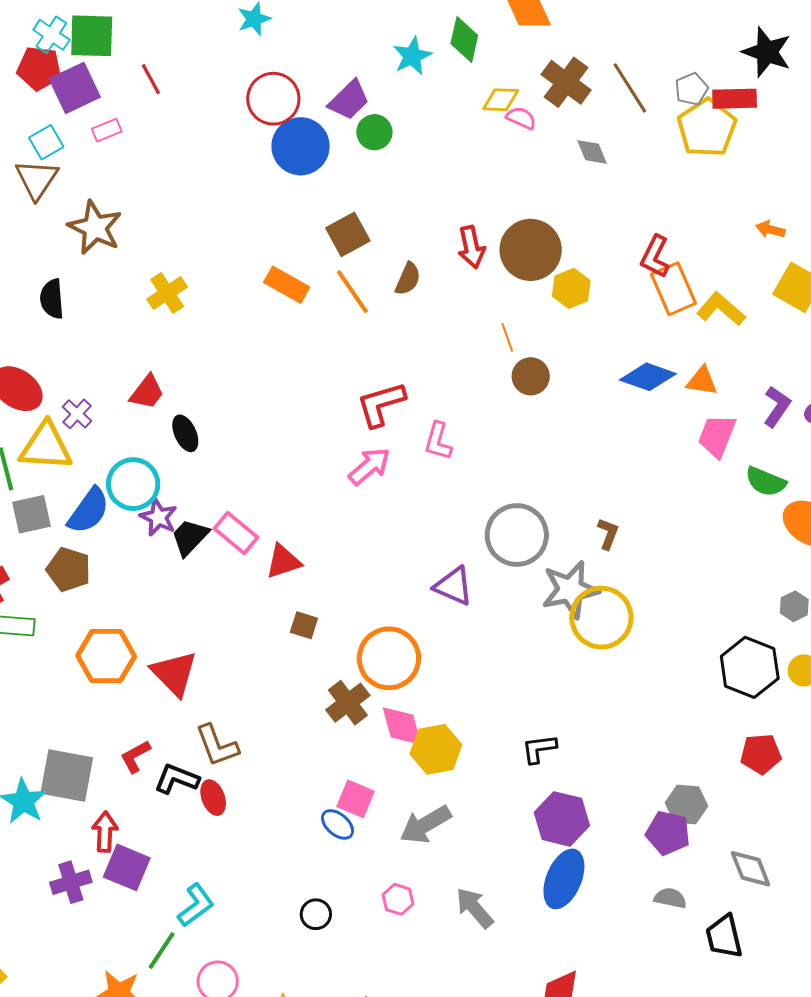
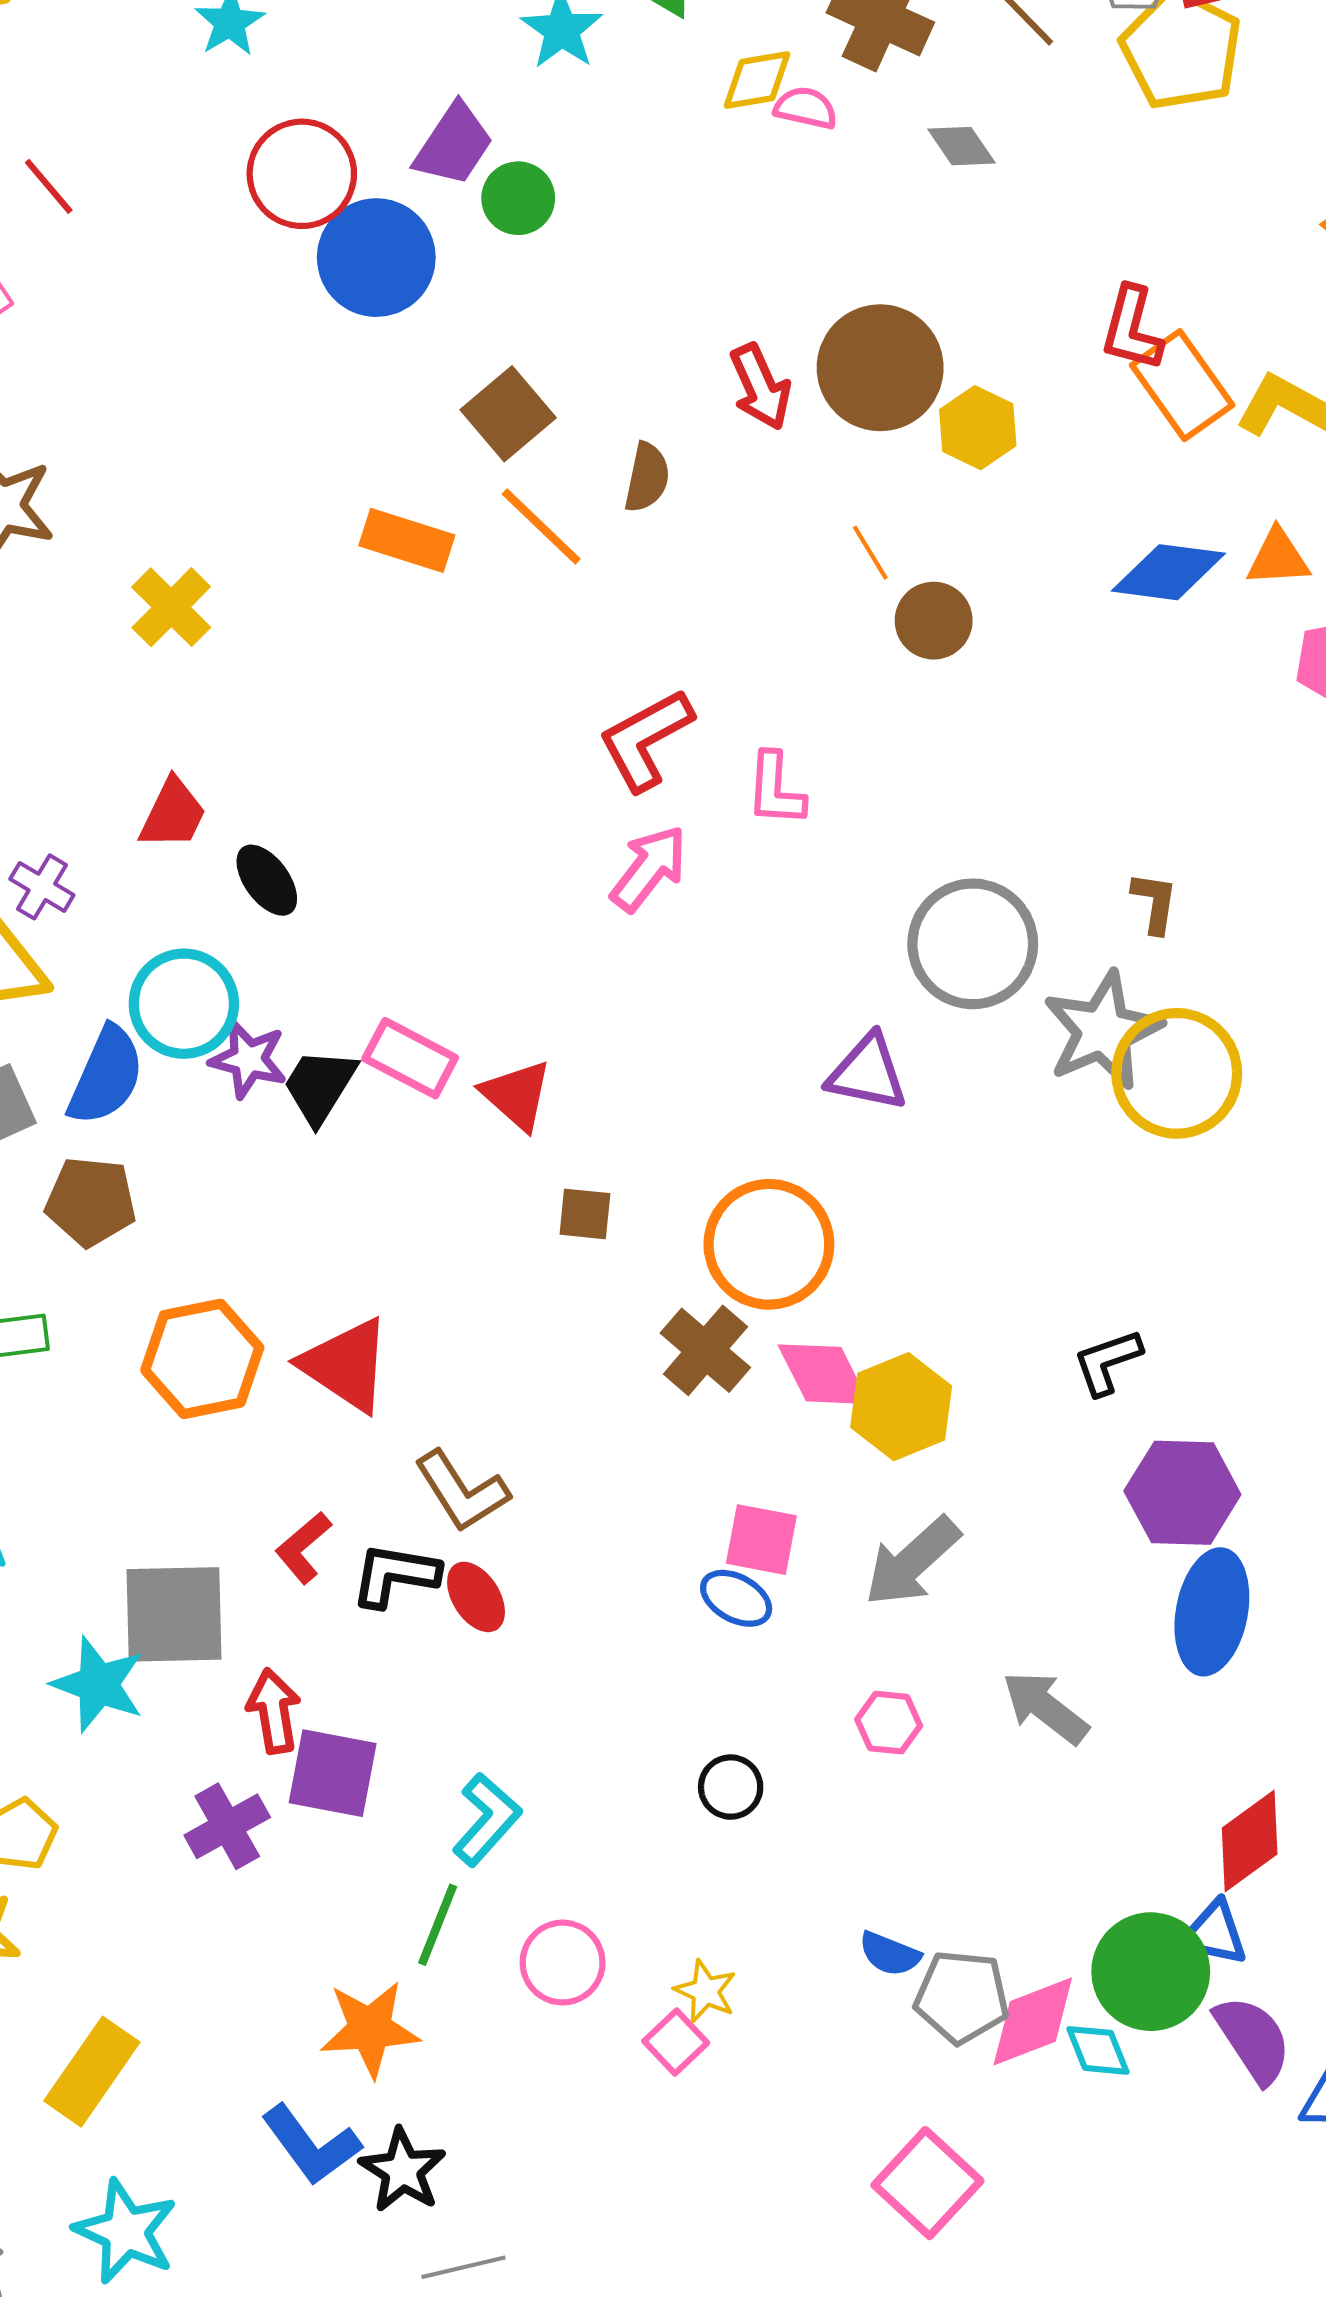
red triangle: (283, 561) -> (517, 1095), turned -48

